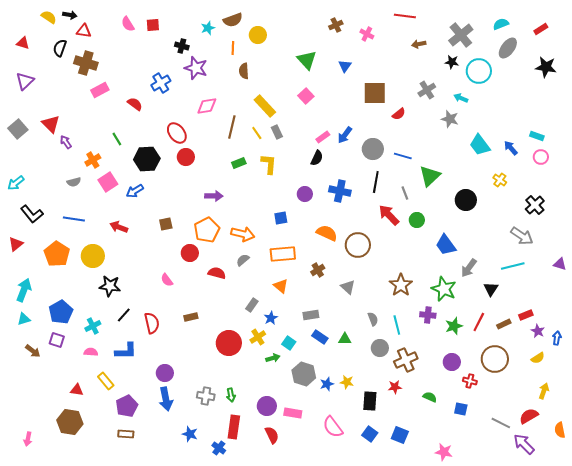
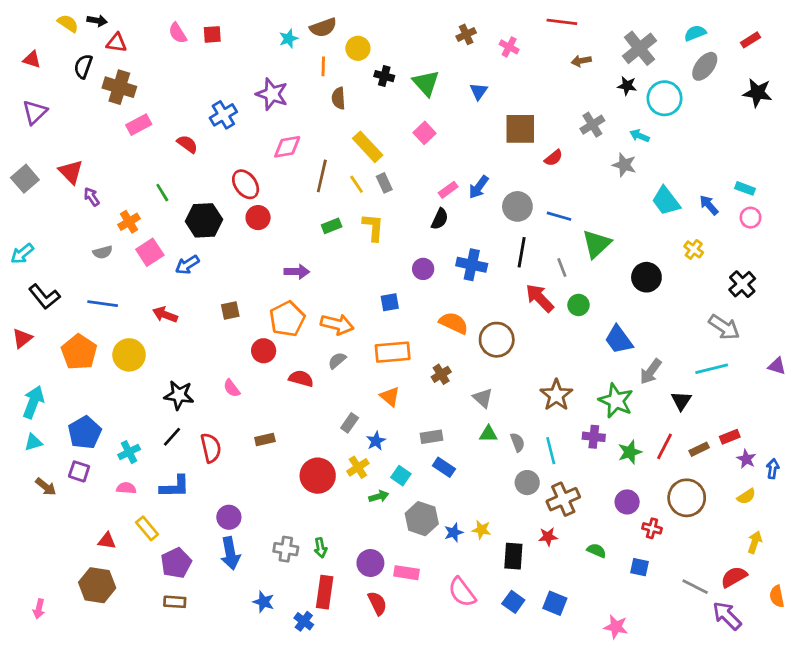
black cross: (182, 46) -> (384, 76), moved
black star: (110, 286) -> (179, 395), moved
green triangle: (345, 339) -> (488, 434), moved

